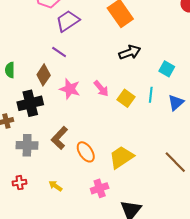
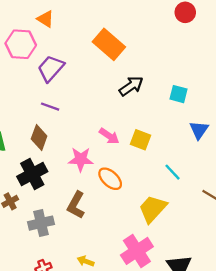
pink star: (70, 89) -> (81, 159), moved
cyan line: (151, 95) -> (173, 172), moved, turned -35
orange ellipse: (86, 152) -> (110, 179), moved
pink cross: (100, 188) -> (137, 251), size x1.5

